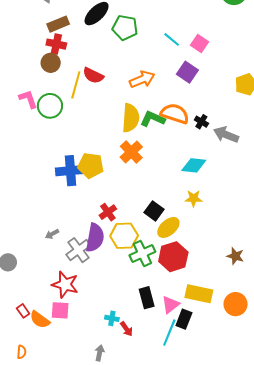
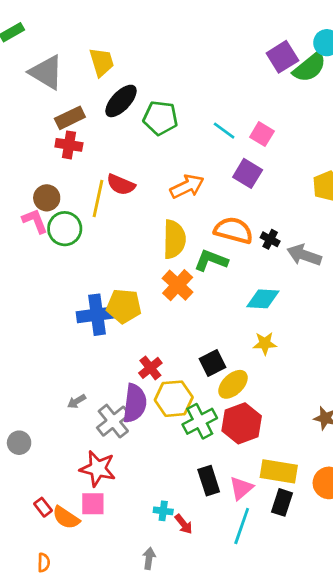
brown circle: (51, 63) -> (47, 198), moved
green L-shape: (153, 119) -> (211, 260), moved
black square: (154, 211) -> (212, 363), turned 30
black rectangle: (184, 319) -> (282, 502), moved

